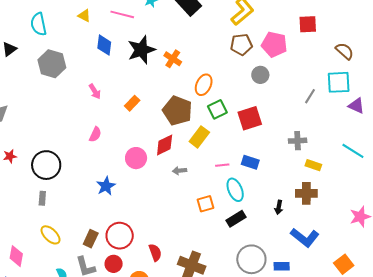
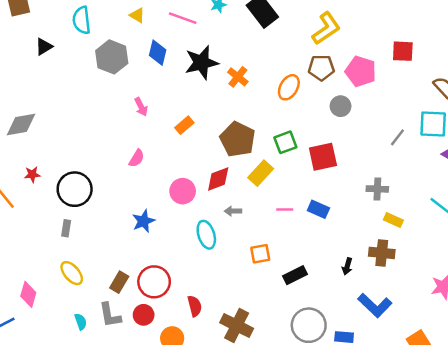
gray hexagon: (52, 64) -> (112, 57), moved
orange ellipse: (204, 85) -> (289, 87), moved
cyan ellipse: (235, 190) -> (206, 235), moved

